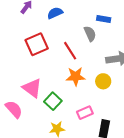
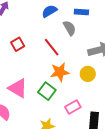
blue semicircle: (55, 13) -> (49, 11), moved
red square: (37, 44) -> (18, 44), size x0.6
green square: (53, 101) -> (47, 91), moved

